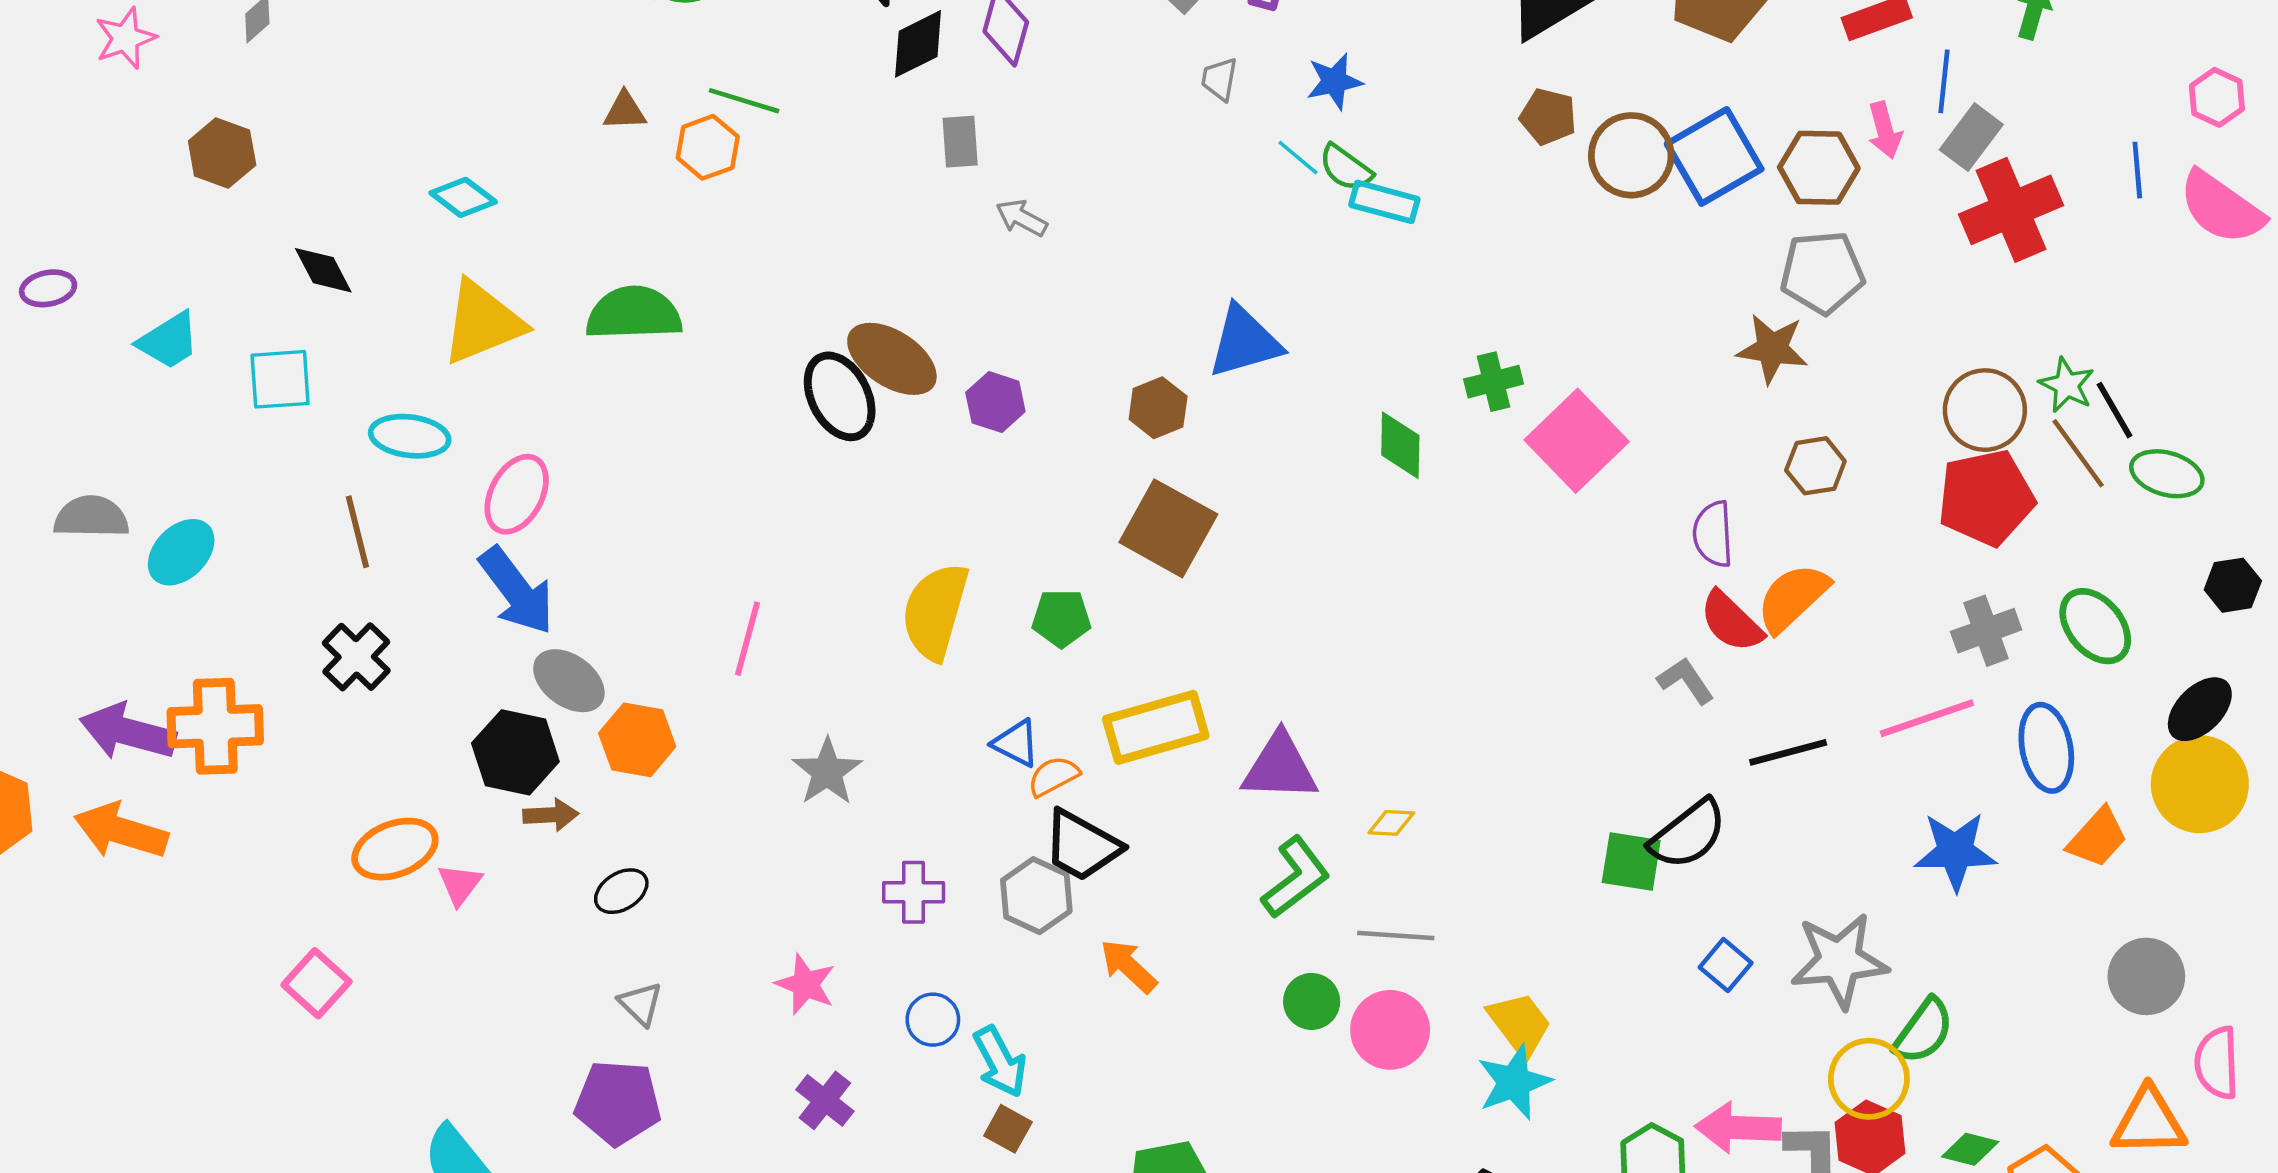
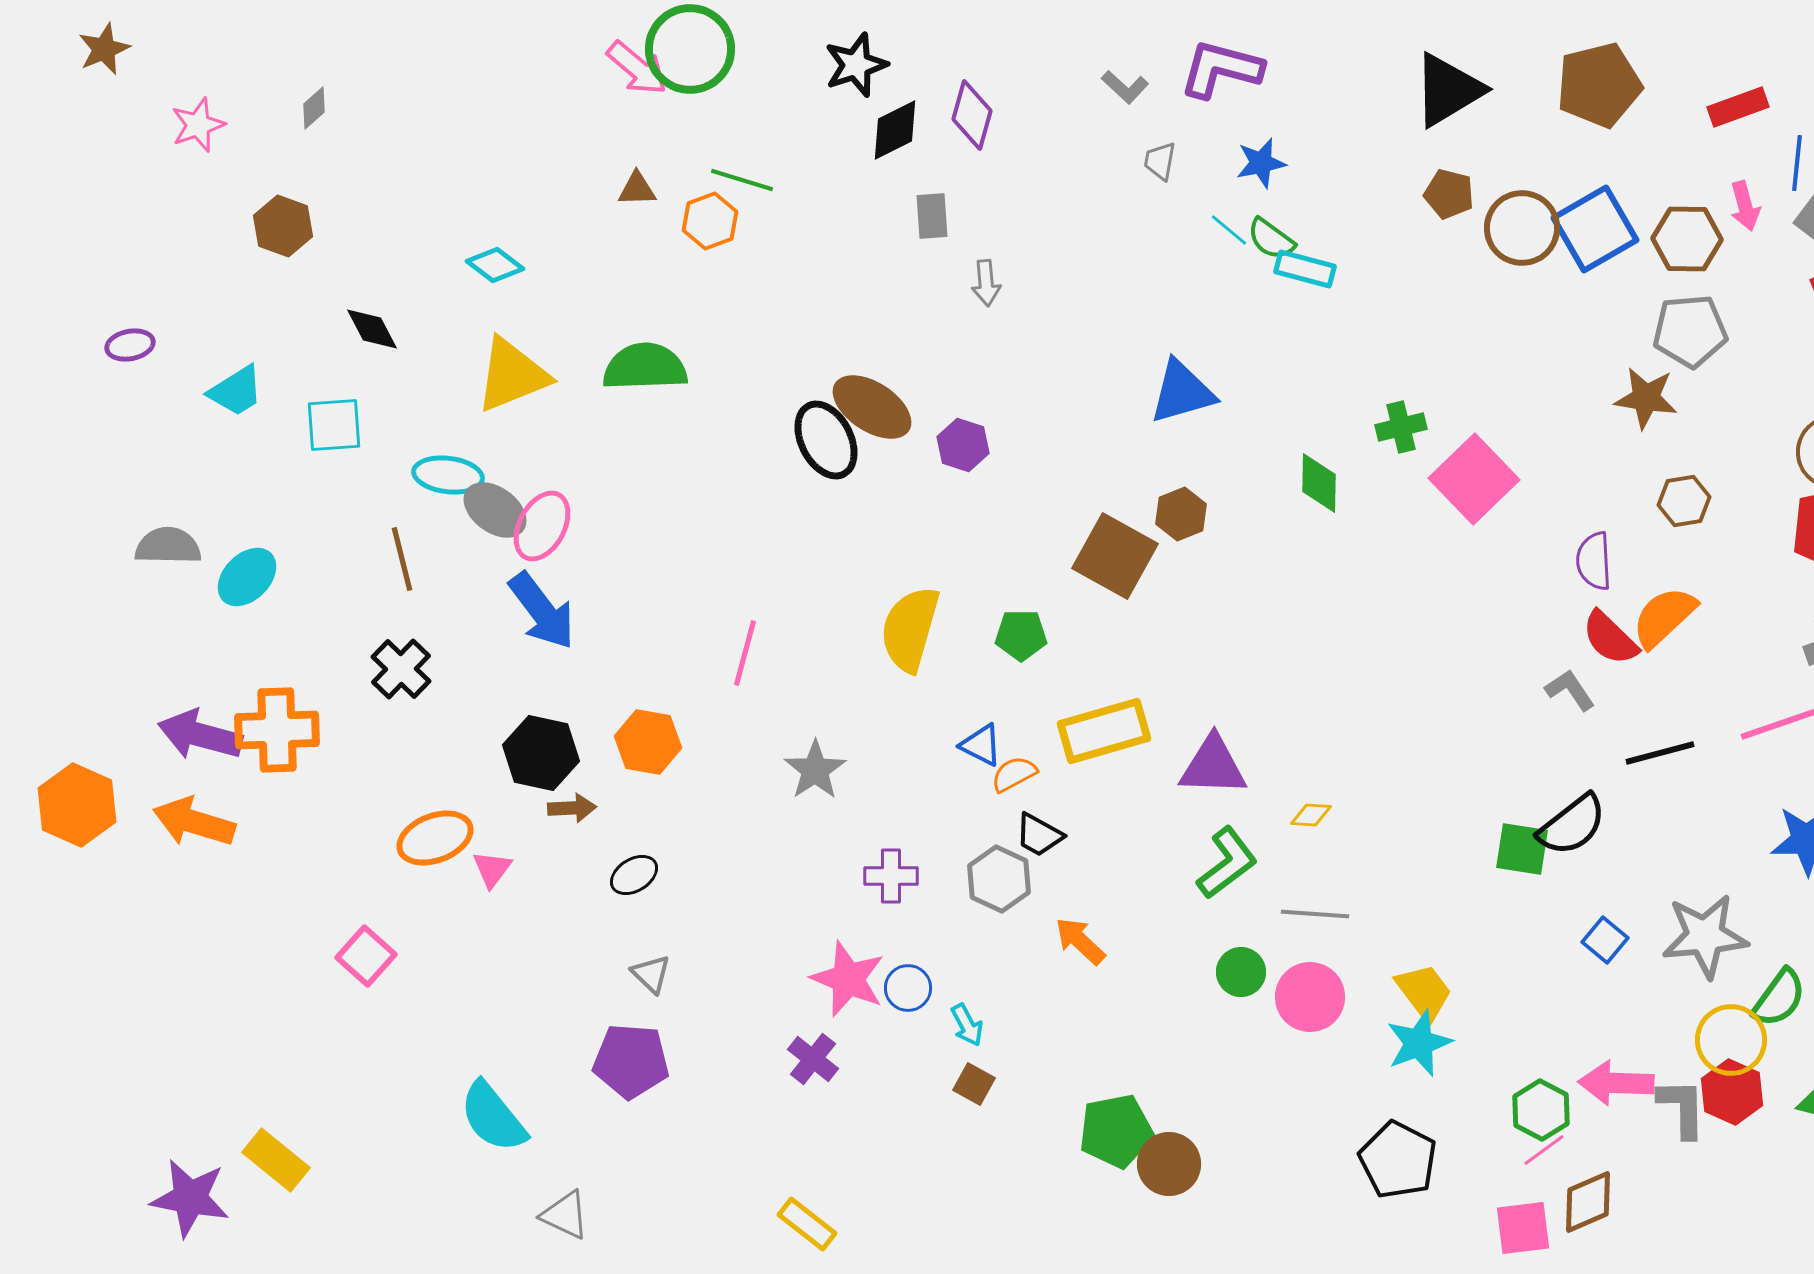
gray arrow: (1022, 218) -> (986, 283), turned -123
brown hexagon: (1158, 408) -> (1181, 514), moved
gray ellipse: (569, 681) -> (495, 510), moved
black trapezoid: (1082, 846) -> (1039, 835), size x0.7
pink star: (805, 984) -> (848, 979), moved, size x1.4
cyan arrow: (1000, 1062) -> (967, 1025), size x0.7

